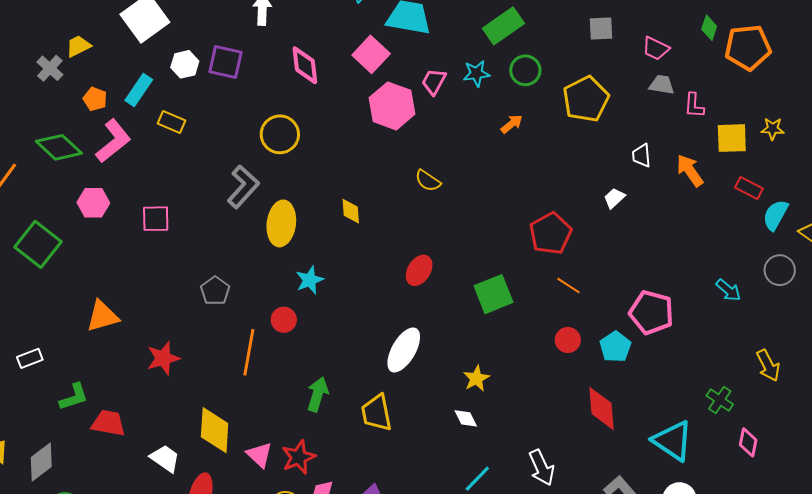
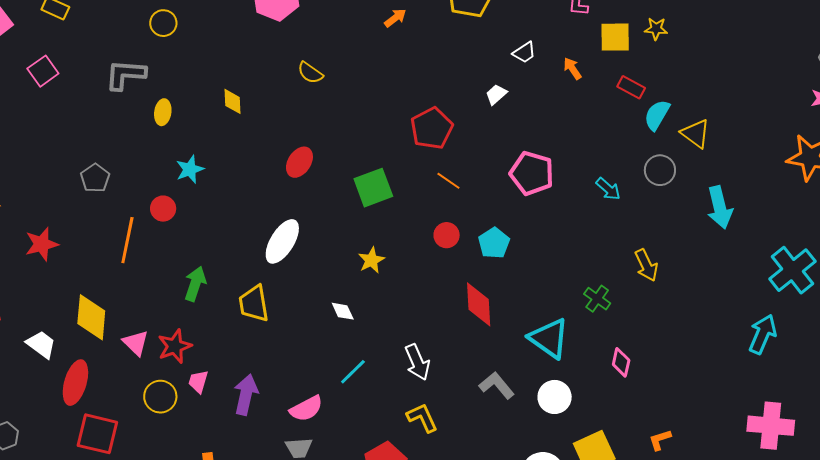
yellow circle: (280, 134) -> (163, 23), size x0.7
white trapezoid: (641, 156) -> (524, 52), turned -120
orange arrow: (690, 170) -> (572, 68), size x0.7
gray L-shape: (243, 187) -> (125, 75), turned -129
pink square: (156, 219) -> (43, 71), moved, turned -36
yellow ellipse: (281, 223) -> (163, 112), size x0.6
pink pentagon: (651, 313) -> (532, 173), moved
yellow star: (476, 378) -> (371, 260), moved
pink diamond: (748, 442) -> (621, 362), moved

